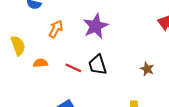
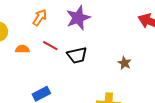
black trapezoid: (98, 65) -> (77, 55), turned -90
red line: (73, 68) -> (50, 46), moved

